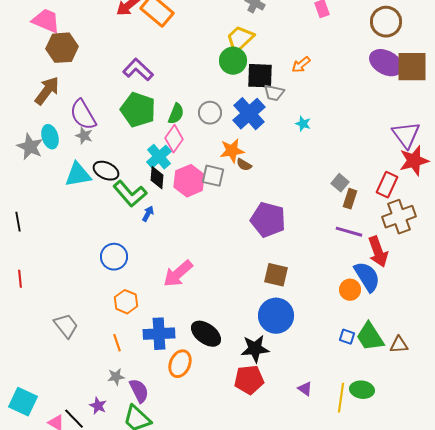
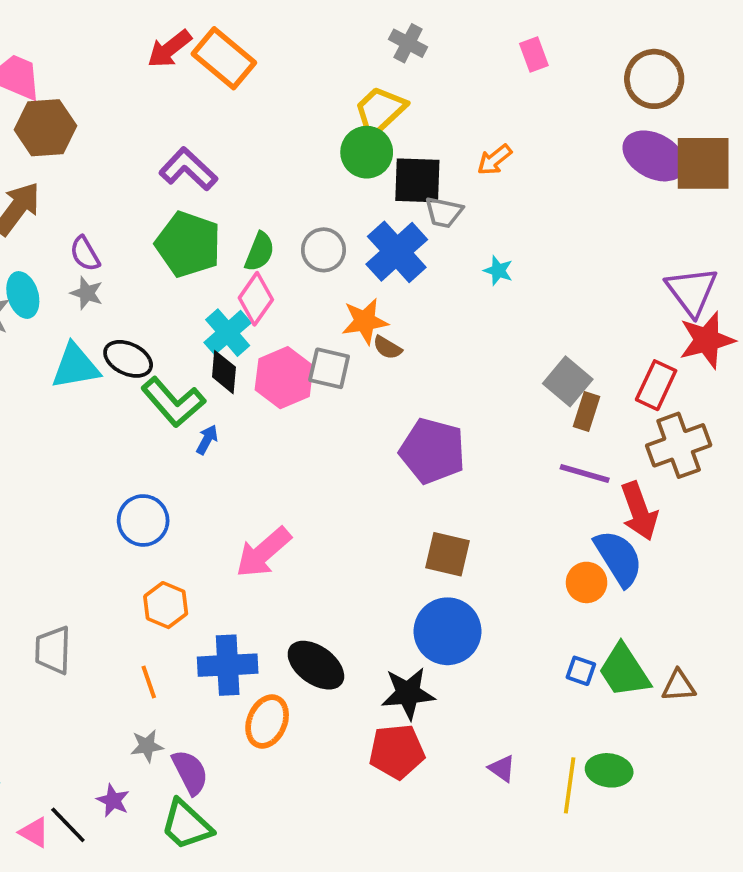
purple semicircle: (83, 115) -> (85, 254), size x0.6
gray square: (340, 183) -> (568, 381), size x1.4
gray trapezoid: (66, 326) -> (53, 650), turned -140

